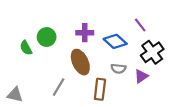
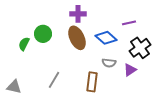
purple line: (140, 25) -> (129, 23), turned -64
purple cross: (85, 33) -> (78, 14), moved
green semicircle: (26, 48) -> (24, 44), turned 56
brown ellipse: (80, 62) -> (77, 38), moved

